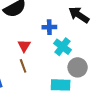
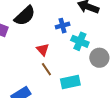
cyan rectangle: (61, 85) -> (70, 82), moved

